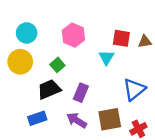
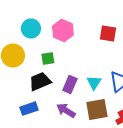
cyan circle: (27, 33) -> (31, 29), moved
cyan triangle: (106, 57) -> (94, 83), moved
green square: (57, 65) -> (48, 59), turned 32

